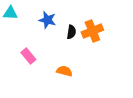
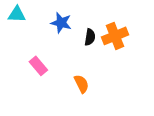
orange semicircle: (64, 71) -> (81, 84), turned 49

